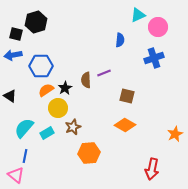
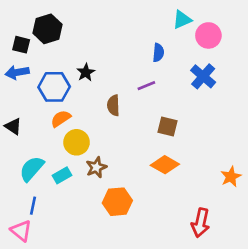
blue cross: (154, 58) -> (203, 76), turned -30
purple line: (104, 73) -> (146, 86), moved
black star: (65, 88) -> (86, 72), moved

